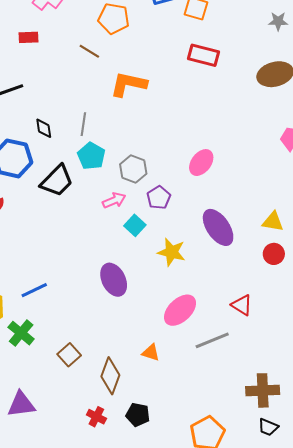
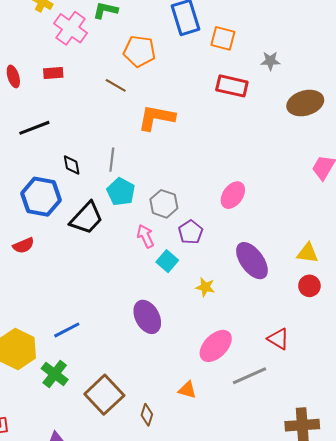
gray star: (278, 21) -> (270, 61), moved
pink arrow: (114, 200) -> (145, 236), turned -90
yellow star: (172, 252) -> (205, 287), size x0.7
brown square: (69, 355) -> (104, 395), size x1.6
brown diamond: (110, 376) -> (147, 415), size x0.6

